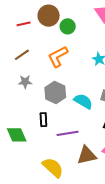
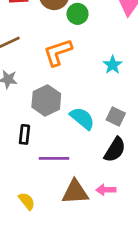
yellow semicircle: (53, 168) -> (27, 201), size x0.6

